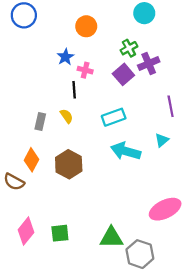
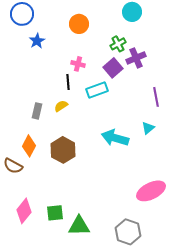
blue star: (65, 57) -> (37, 41), moved
yellow semicircle: (67, 116) -> (61, 106), turned -88
cyan rectangle: (114, 117) -> (97, 90), moved
green triangle: (111, 238) -> (79, 226), moved

